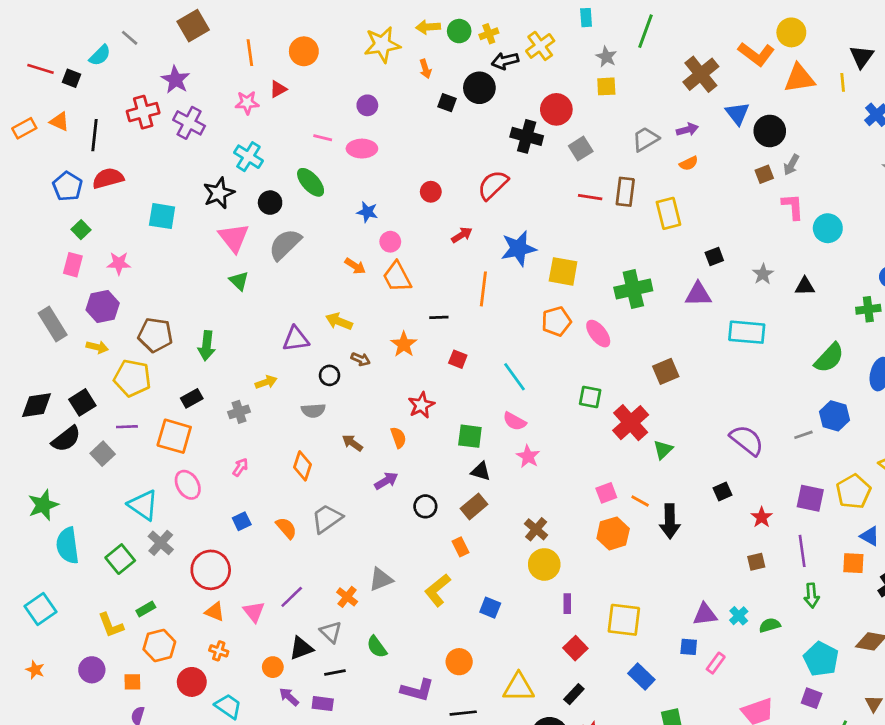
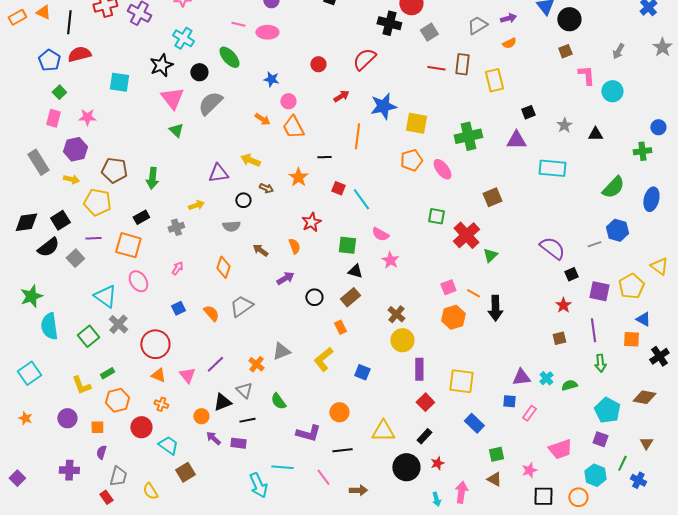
gray arrow: (791, 165) -> (618, 51), moved
cyan line: (515, 377) -> (361, 199), moved
black square: (722, 492) -> (571, 274), moved
purple rectangle: (567, 604) -> (419, 369), size x1.5

